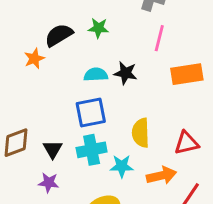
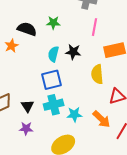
black semicircle: (59, 35) -> (27, 29), turned 54
cyan semicircle: (96, 75) -> (53, 54), turned -70
yellow semicircle: (141, 133) -> (97, 74), moved
orange arrow: (161, 175) -> (102, 119), turned 60

